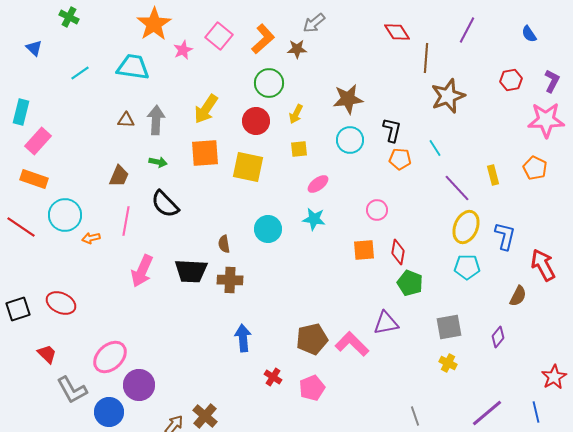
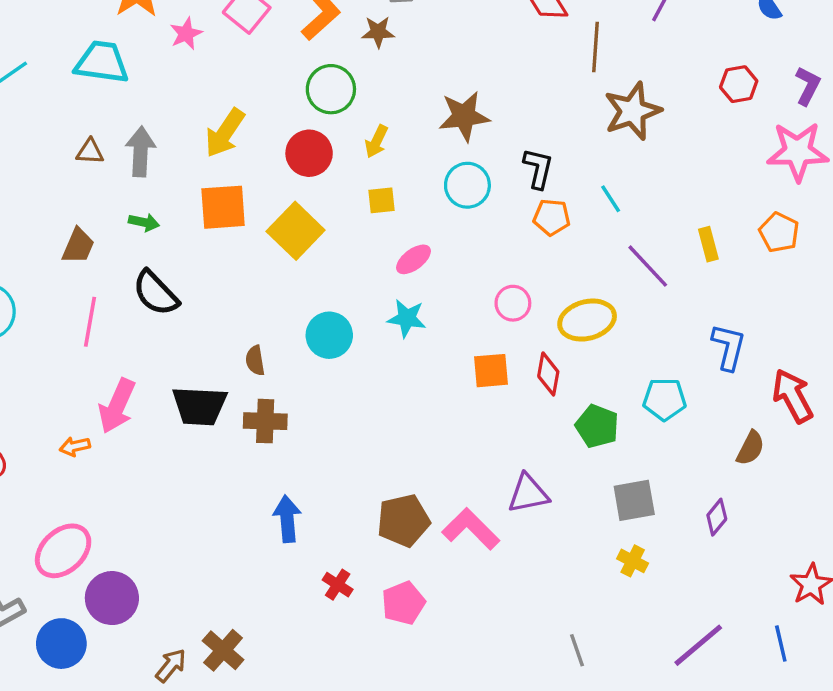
yellow square: (248, 167) -> (296, 231), turned 32
yellow ellipse: (466, 227) -> (587, 320), moved, turned 52
orange arrow: (91, 238) -> (75, 446), moved
green pentagon: (410, 283) -> (597, 426), moved

